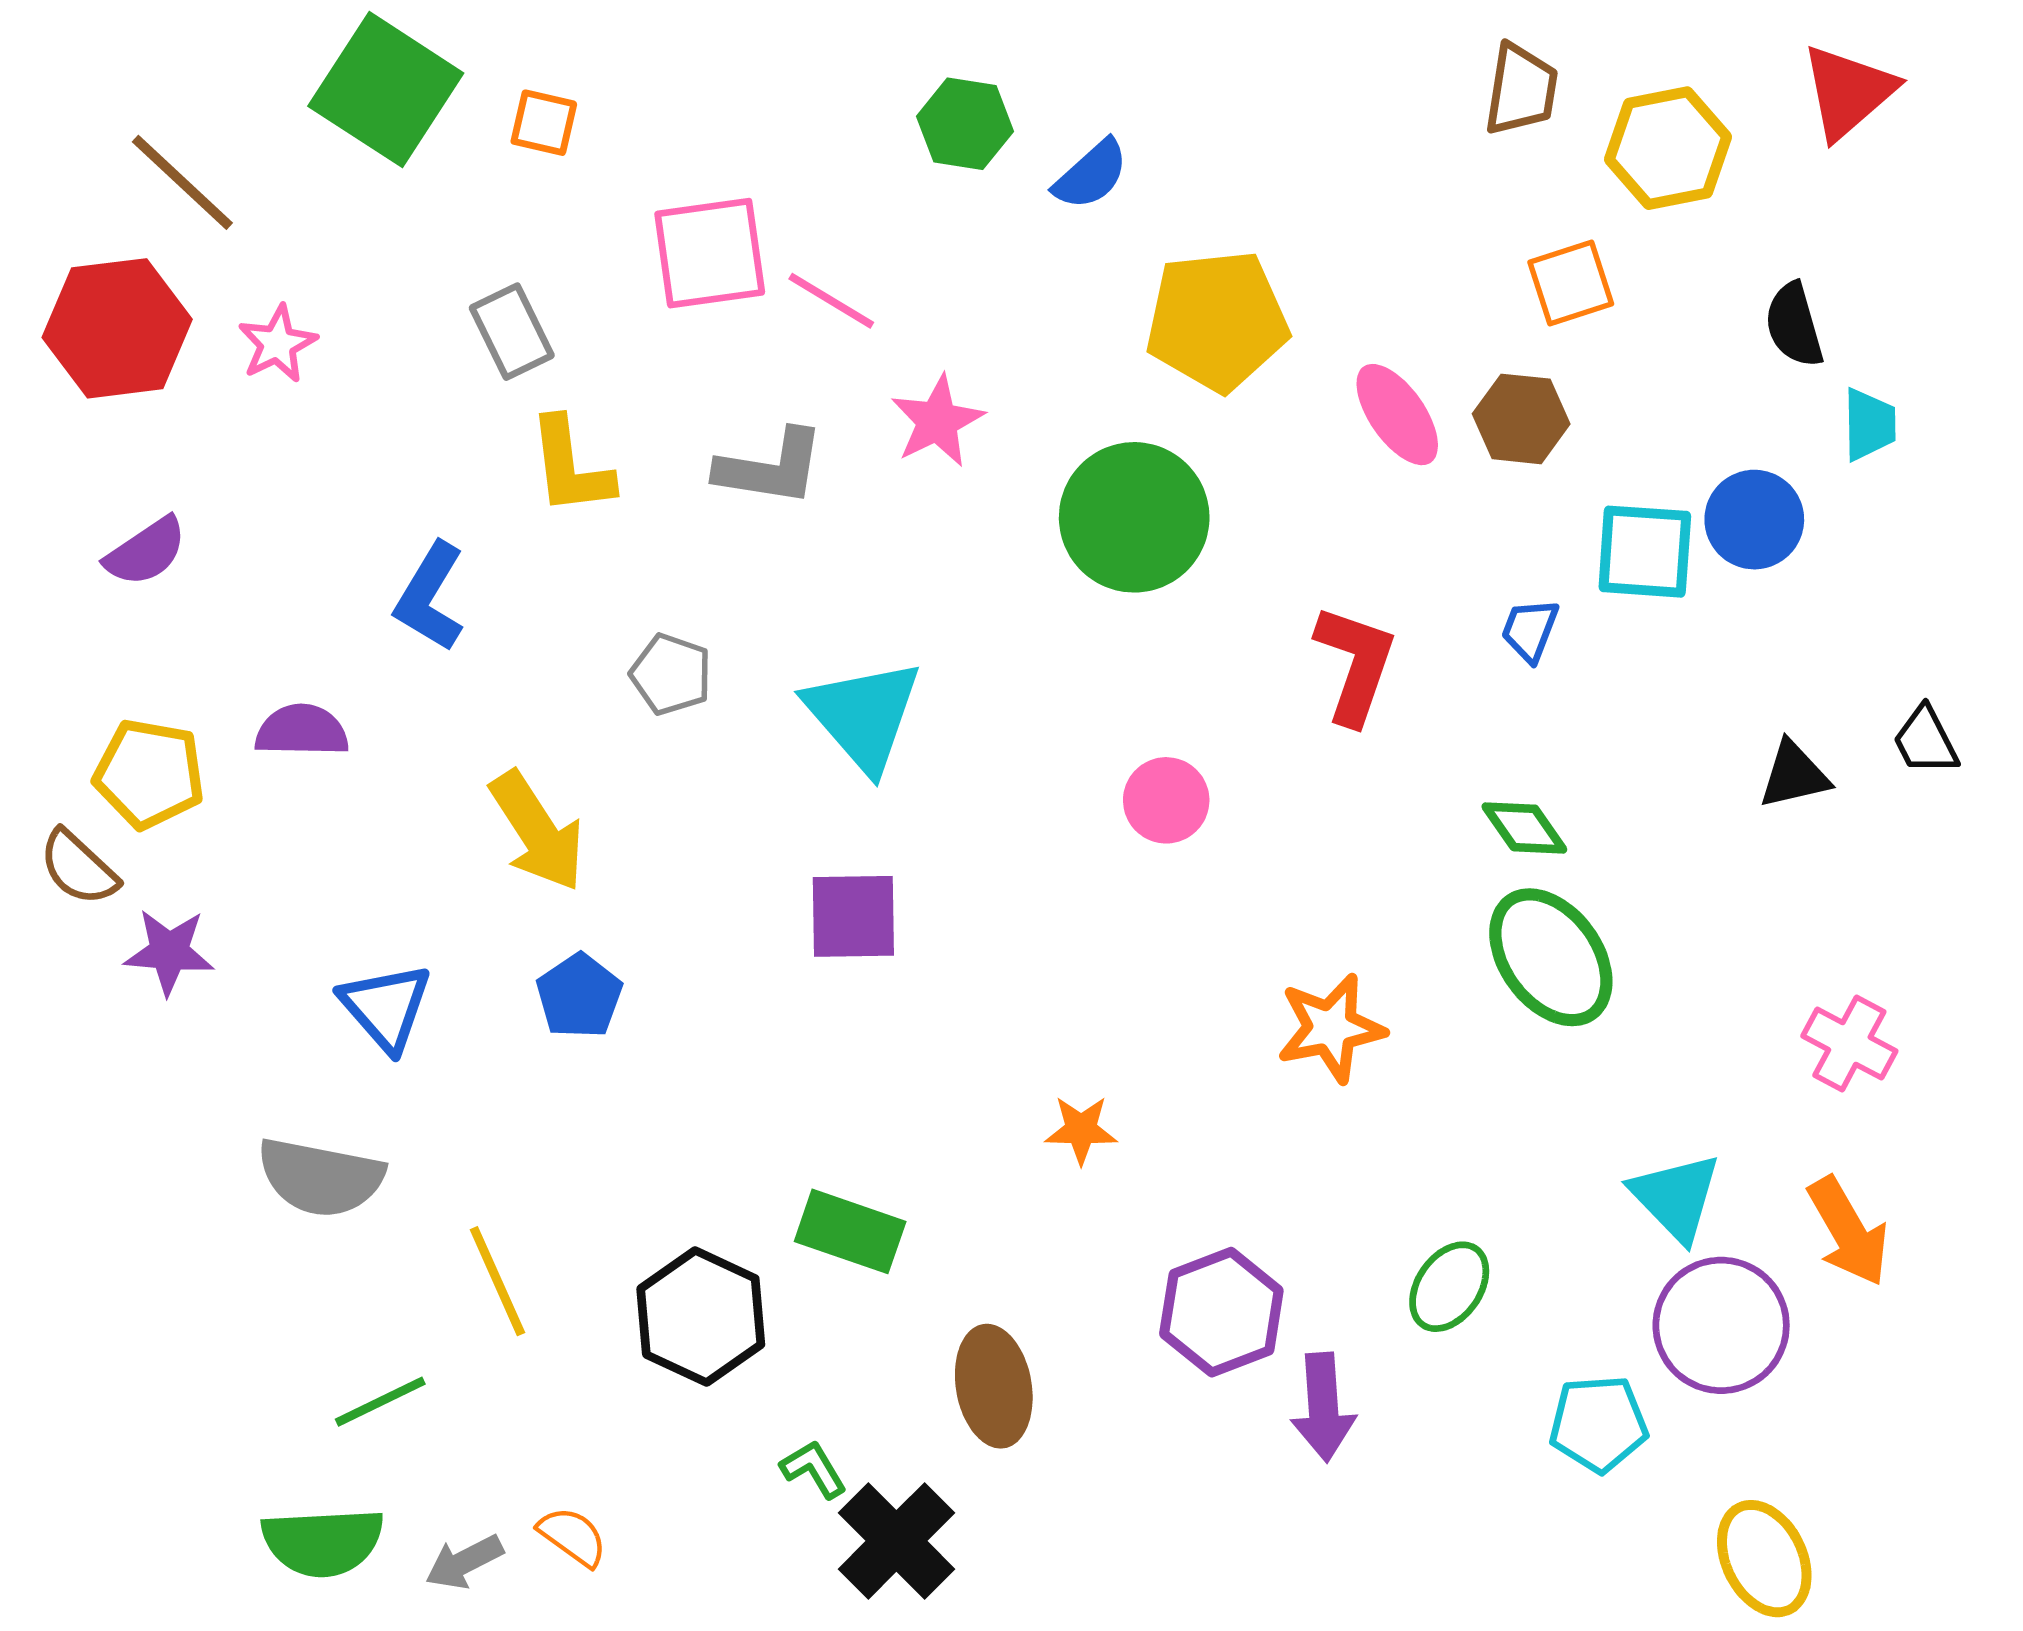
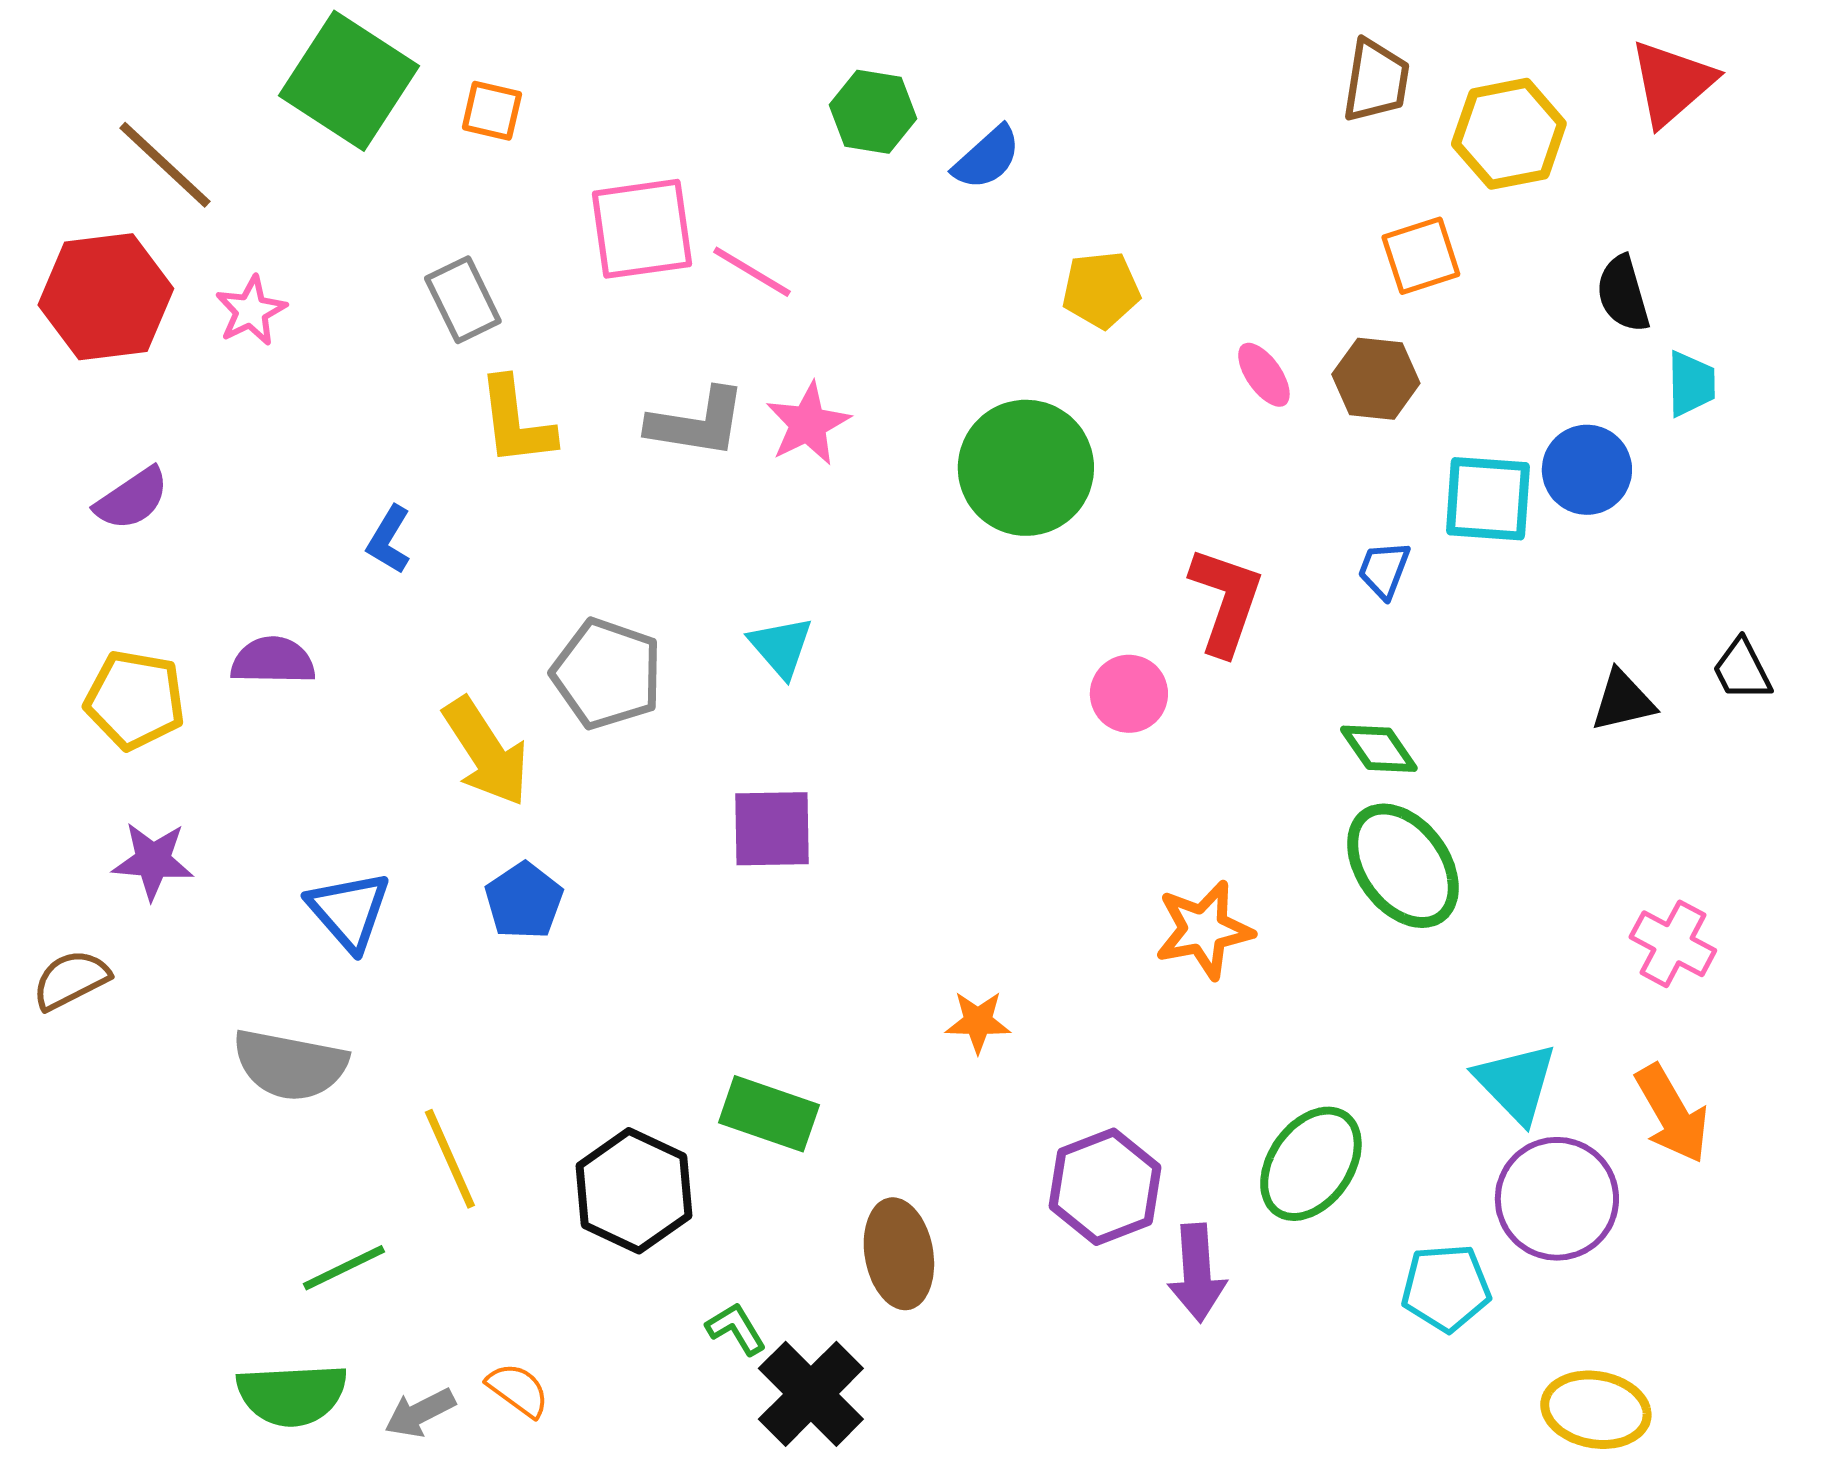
yellow pentagon: (1217, 321) -> (1101, 290), size x0.6
pink ellipse: (1397, 415) -> (1264, 375), size x0.7
pink star: (937, 421) -> (808, 424), moved
blue L-shape: (430, 597) -> (389, 540), size x0.7
gray pentagon: (671, 674) -> (607, 674), moved, size x1.5
cyan triangle: (863, 715) -> (781, 647), size x0.6
pink circle: (1166, 800) -> (1129, 694), moved
brown semicircle: (78, 868) -> (71, 980), moved, turned 110
green ellipse: (1449, 1287) -> (1311, 1164), size x1.4
yellow ellipse: (1764, 1559) -> (1596, 1410), turned -54

